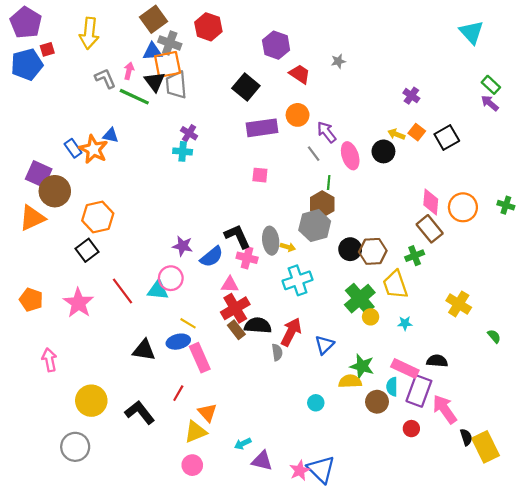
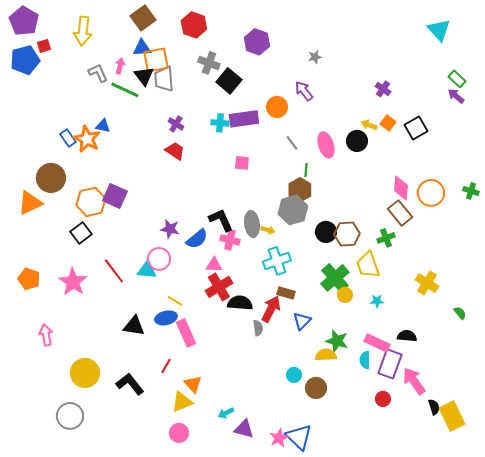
gray cross: (170, 43) -> (209, 63), moved
red trapezoid: (300, 74) -> (175, 151), moved
purple arrow: (327, 132) -> (304, 91), moved
cyan cross: (183, 151) -> (220, 123), moved
purple square: (39, 174) -> (115, 196), moved
brown rectangle: (236, 330) -> (286, 293), moved, turned -36
brown circle: (377, 402) -> (316, 388), moved

